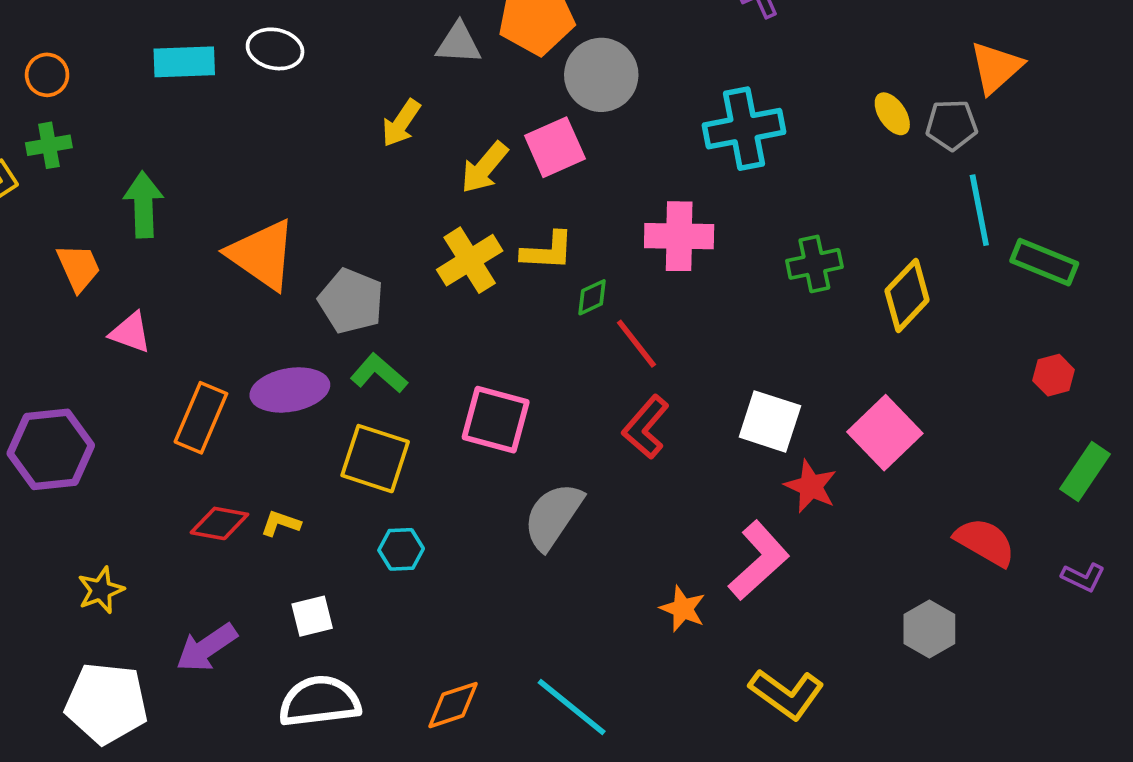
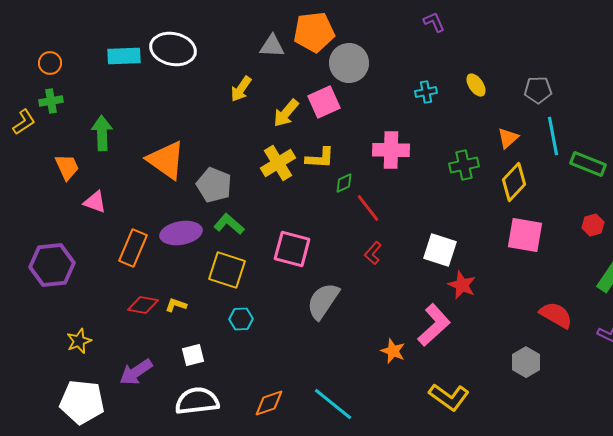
white ellipse: (275, 49) -> (173, 49), size x1.5
orange triangle: (996, 67) -> (508, 138), moved, size x0.7
yellow ellipse: (892, 114) -> (476, 85), moved
cyan cross: (744, 129) -> (426, 92), size x0.5
red L-shape: (646, 427) -> (373, 253), size x0.7
pink square: (885, 433) -> (525, 235), moved, turned -36

